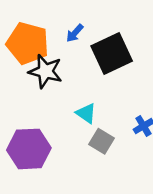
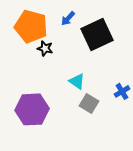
black star: (45, 71) -> (45, 48), size x0.6

